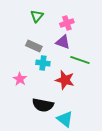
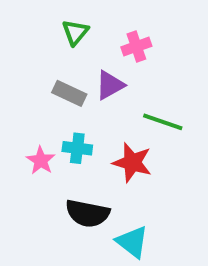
purple triangle: (63, 42) -> (110, 85), moved, turned -49
cyan cross: (43, 63) -> (77, 148), moved

